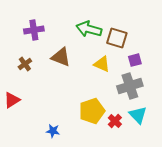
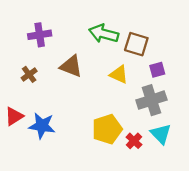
blue star: (53, 131) -> (42, 126), moved, size x1.6

